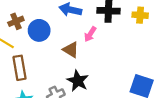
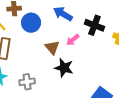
black star: (78, 81) -> (64, 68), moved, turned -30

